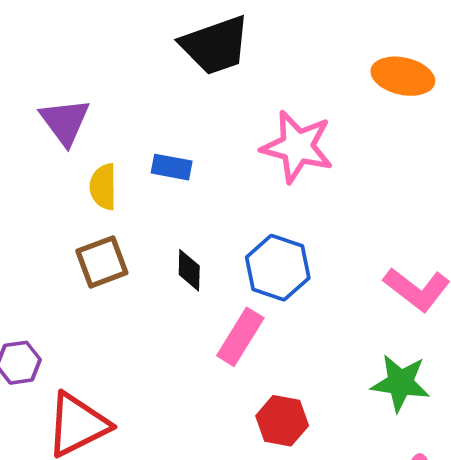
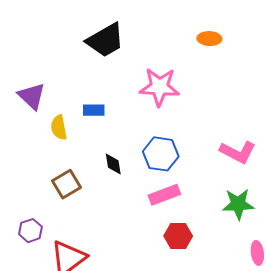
orange ellipse: (403, 76) -> (209, 39), size x0.7
brown square: (102, 262) -> (67, 184), moved
pink rectangle: (240, 337) -> (164, 195), moved, turned 48

